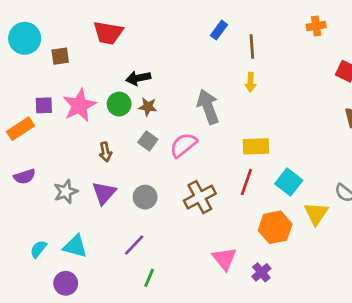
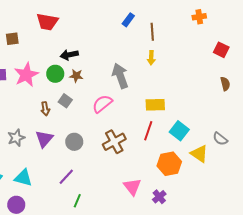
gray square: (148, 141) -> (65, 101), moved
yellow triangle: (316, 213) -> (199, 154), turned -30

